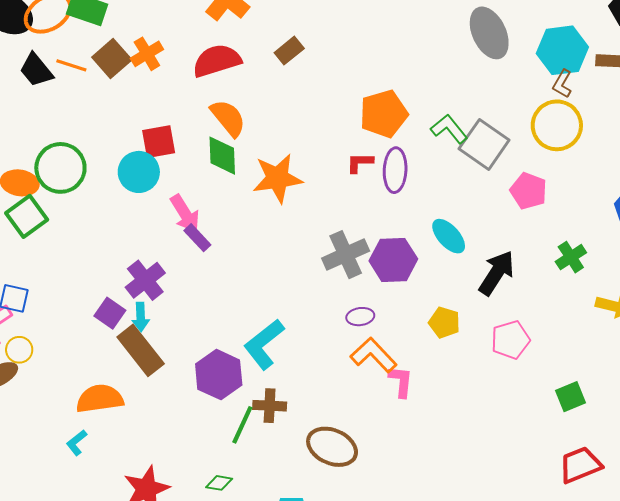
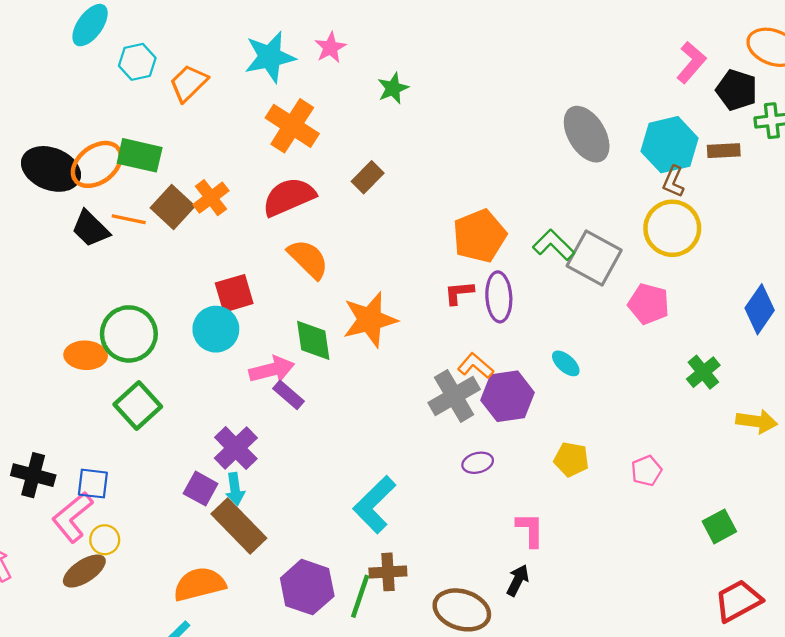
green diamond: (222, 156) -> (313, 340), moved
pink arrow: (185, 214) -> (272, 370), turned -66
green square: (27, 216) -> (138, 406), moved
cyan ellipse: (449, 236) -> (566, 363), size x0.7
black arrow: (497, 273) -> (518, 580), moved, size x0.6
pink pentagon: (510, 340) -> (646, 471), size x0.7
orange L-shape: (374, 355) -> (476, 366), moved, size x0.7
purple hexagon: (219, 375) -> (307, 587), moved

